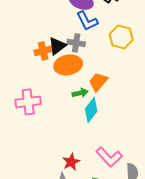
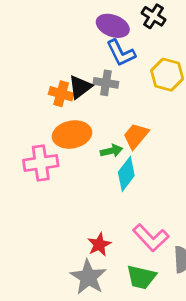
orange cross: (43, 51) -> (61, 94), turned 30
orange ellipse: (68, 65) -> (72, 134), moved

